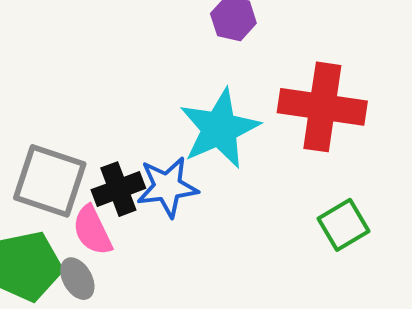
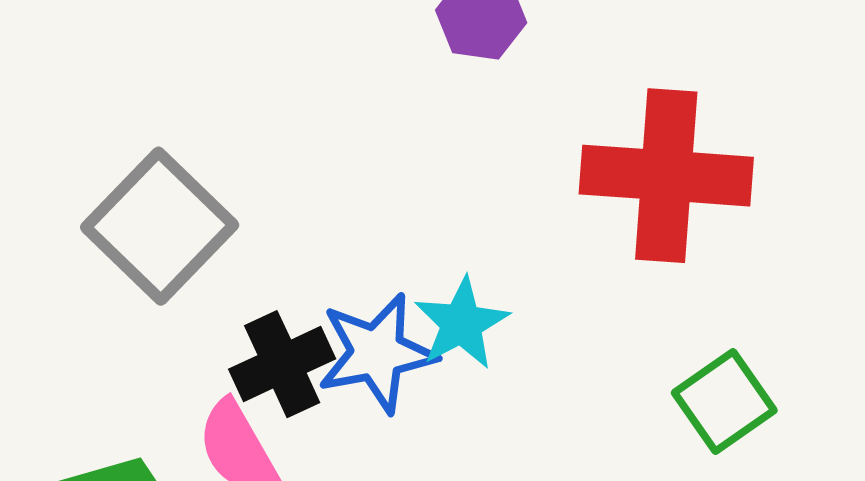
cyan star: (219, 129) -> (462, 323), moved, size x0.6
gray square: (50, 181) -> (160, 226), moved, turned 30

